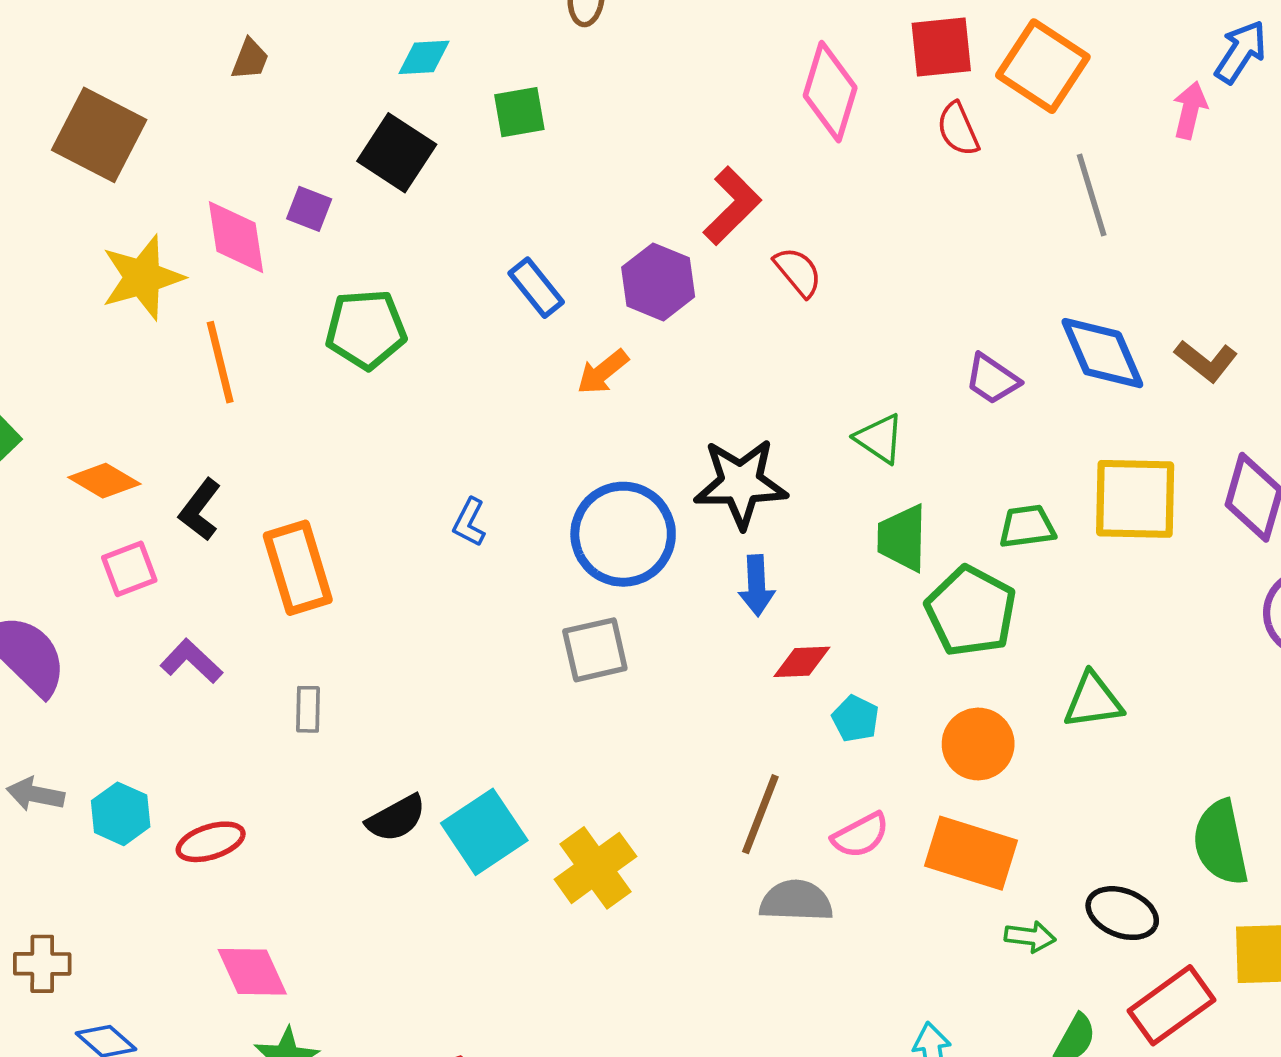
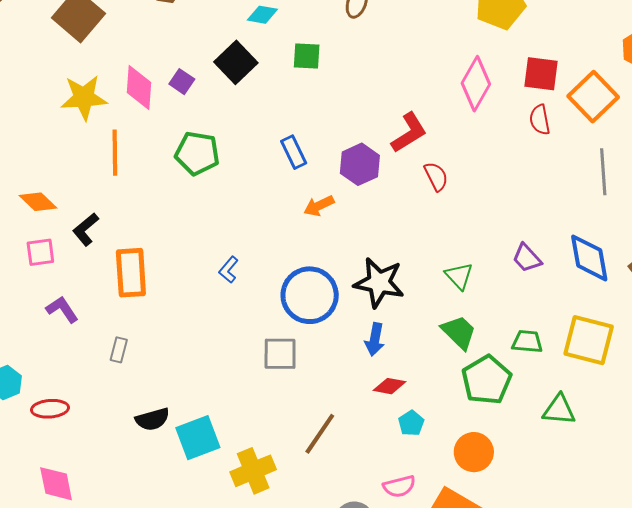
green trapezoid: (902, 538) -> (459, 332), turned 120
green triangle: (1093, 701) -> (559, 410), moved
brown line: (760, 814) -> (320, 434), moved

